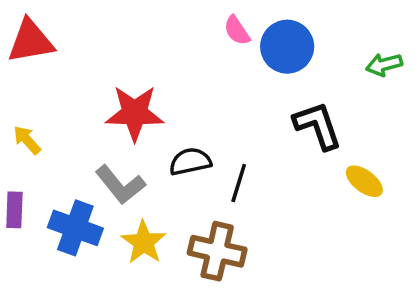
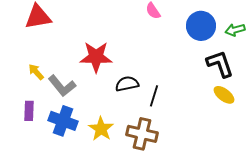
blue circle: (287, 47) -> (201, 26), moved
black L-shape: (318, 126) -> (220, 64), moved
gray L-shape: (120, 185) -> (62, 86), moved

